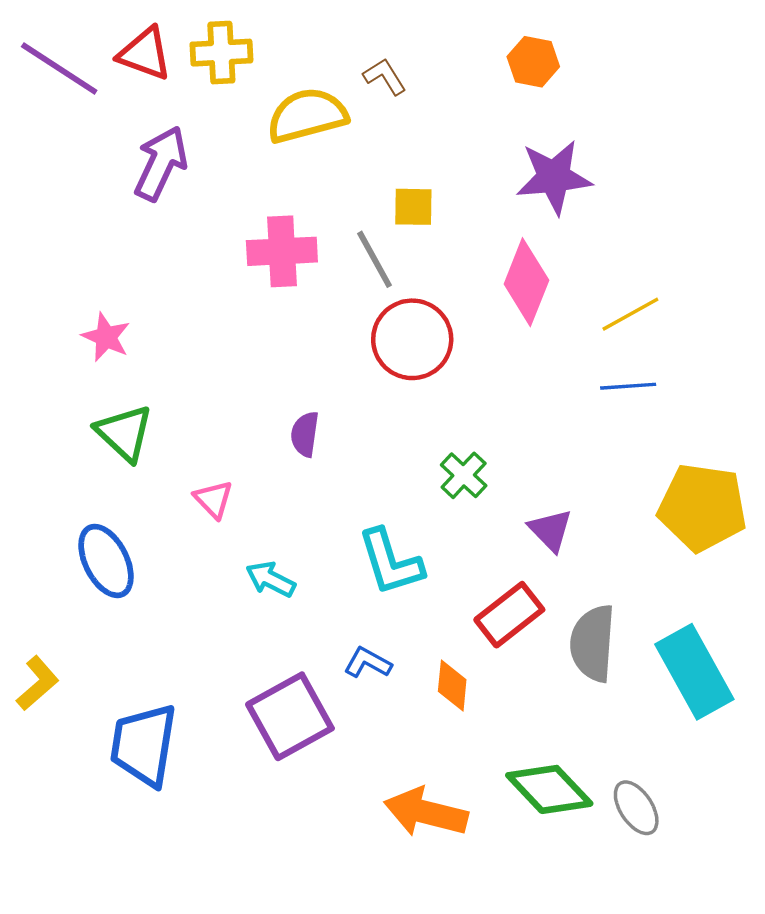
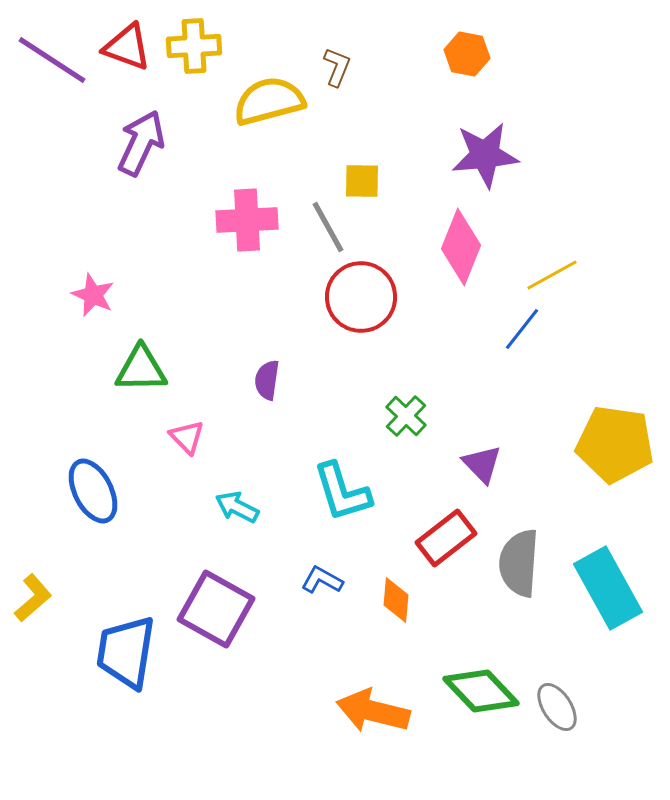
brown L-shape: (385, 77) -> (337, 67), turned 54
blue line: (628, 386) -> (522, 329), moved, turned -48
green triangle: (124, 433) -> (141, 369), moved, turned -44
purple square: (290, 716) -> (216, 609), moved, turned -32

